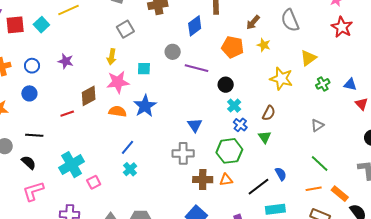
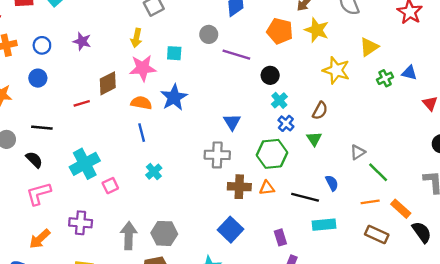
yellow star: (264, 45) -> (317, 30), size x1.5
blue triangle: (350, 85) -> (409, 73), moved
gray triangle: (317, 125) -> (358, 152), moved
blue line: (127, 147) -> (142, 133), moved, turned -56
black line: (259, 187) -> (305, 197), turned 50

